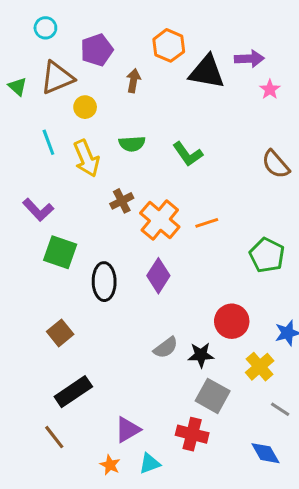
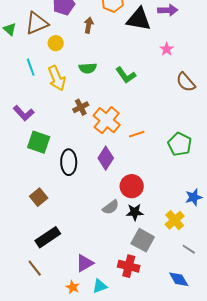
pink star: (270, 89) -> (167, 49), moved
orange line: (207, 223) -> (137, 134), moved
red circle: (232, 321) -> (132, 186), moved

